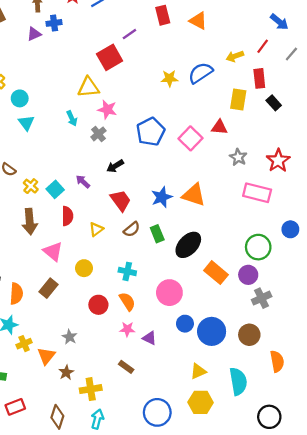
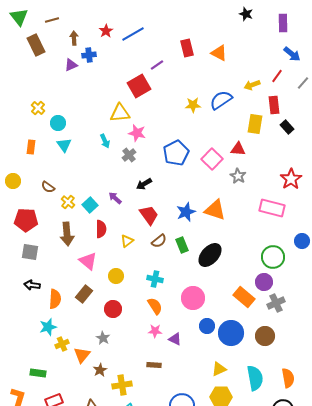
gray star: (238, 157) -> (238, 176), moved
orange rectangle: (216, 273) -> (244, 297), moved
red circle: (98, 305) -> (113, 309), moved
orange semicircle: (277, 361) -> (288, 378), moved
brown rectangle: (126, 367) -> (154, 365), turned -32

